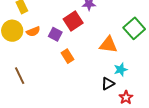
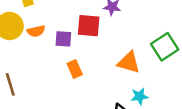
red square: (73, 21) -> (89, 26), turned 30
purple square: (55, 34) -> (63, 39), turned -32

